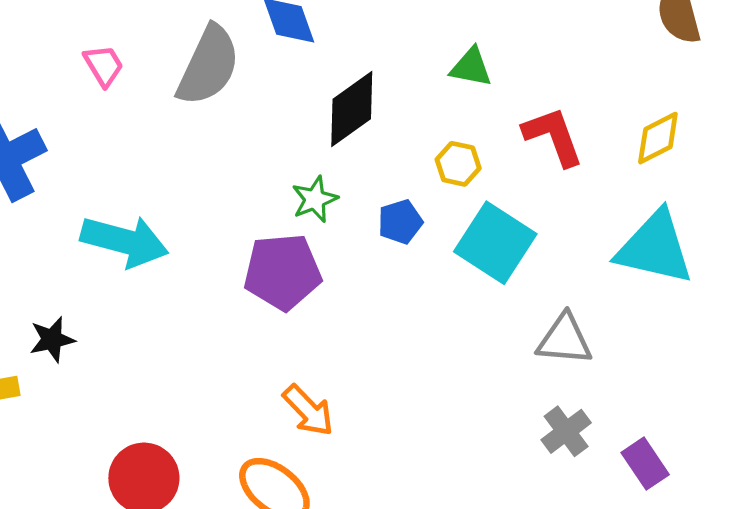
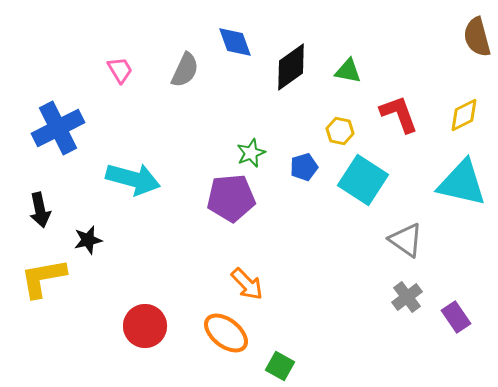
gray semicircle: (208, 66) -> (185, 70), size x0.7
black diamond: (352, 109) -> (291, 67), moved
gray triangle: (565, 339) -> (406, 240), turned 30

